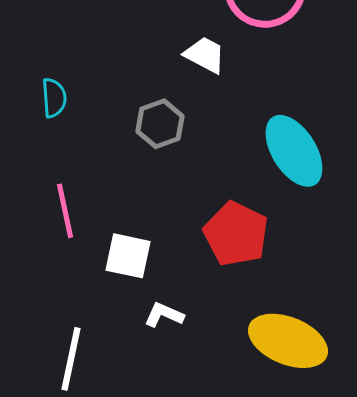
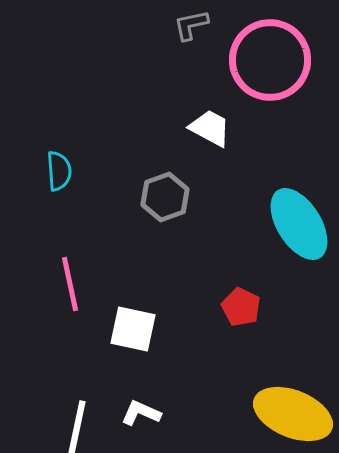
red pentagon: (236, 234) -> (241, 307), size x0.6
white L-shape: (164, 315) -> (141, 413), moved

